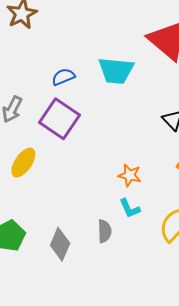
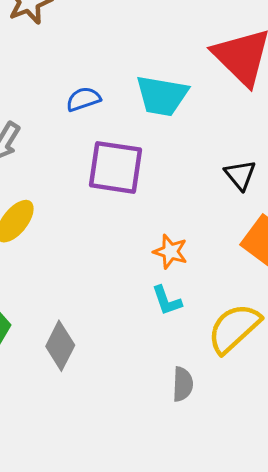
purple square: (59, 119) -> (115, 167), moved, turned -30
gray semicircle: (104, 231) -> (183, 384), moved

